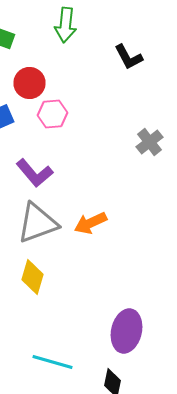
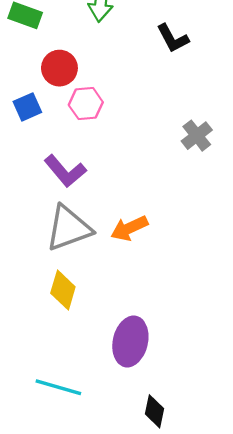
purple ellipse: (126, 331) -> (130, 341), moved
cyan line: (52, 362) -> (58, 387), moved

